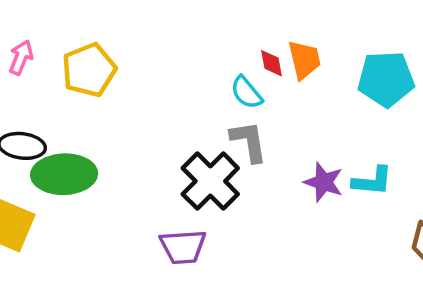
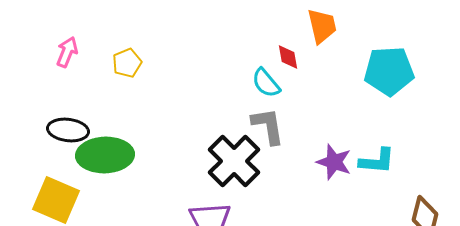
orange trapezoid: (304, 60) -> (322, 26), moved
yellow pentagon: (89, 70) -> (127, 63), size x0.6

